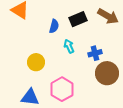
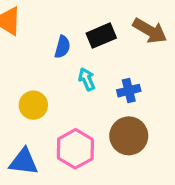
brown circle: (107, 73) -> (129, 136), moved

